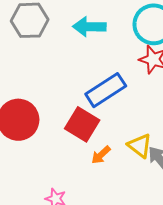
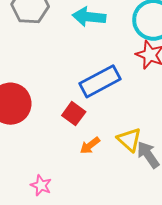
red square: (82, 124) -> (74, 114), size x0.7

